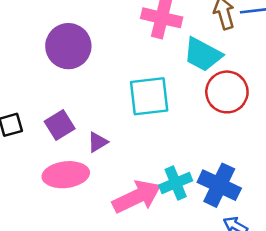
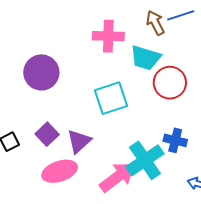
purple triangle: (98, 142) -> (79, 141), size x1.5
cyan cross: (176, 183) -> (145, 160), size x1.5
blue cross: (219, 185) -> (175, 140), moved, size x0.7

